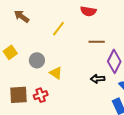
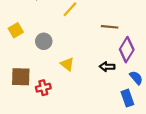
yellow triangle: (56, 73) -> (67, 64), moved
red cross: (41, 95) -> (43, 88), moved

